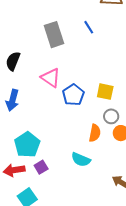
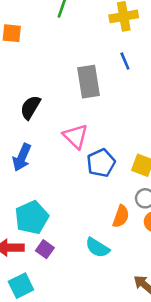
blue line: (89, 27) -> (125, 61), moved
purple square: (41, 167) -> (45, 249), turned -32

